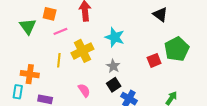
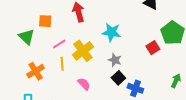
pink line: (60, 31) -> (59, 44), moved
orange cross: (30, 74) -> (36, 71), moved, turned -30
pink semicircle: (84, 90) -> (84, 84), moved

